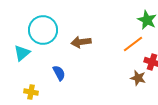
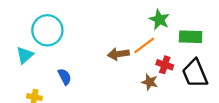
brown arrow: (81, 42) -> (118, 54), moved

